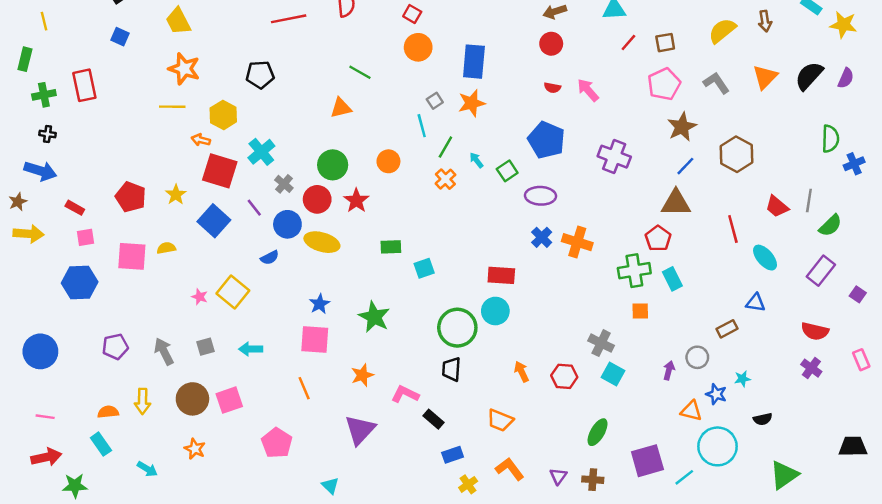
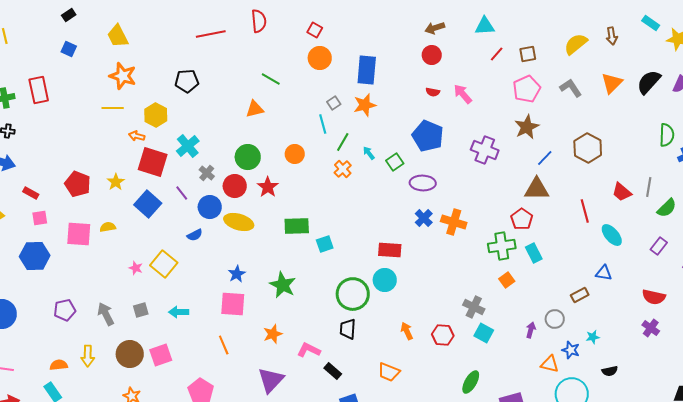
brown star: (682, 127) -> (527, 127), moved
green rectangle: (391, 247) -> (297, 226), size x1.4
purple rectangle: (821, 271) -> (659, 246), size x0.7
orange square: (640, 311) -> (507, 280), turned -35

